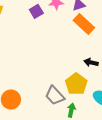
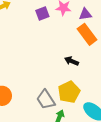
black arrow: (91, 62) -> (72, 61), moved

